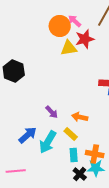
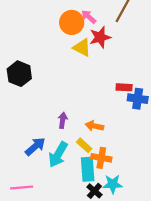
yellow triangle: (69, 48) -> (82, 47), turned 36
purple arrow: (52, 112) -> (63, 120), turned -128
orange cross: (95, 154) -> (101, 158), moved
cyan rectangle: (74, 155) -> (88, 169), size x1.5

